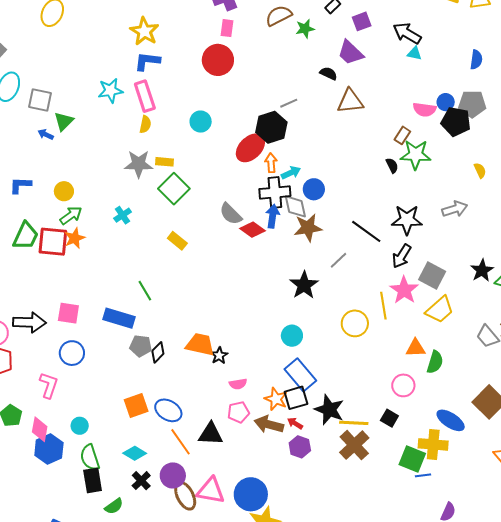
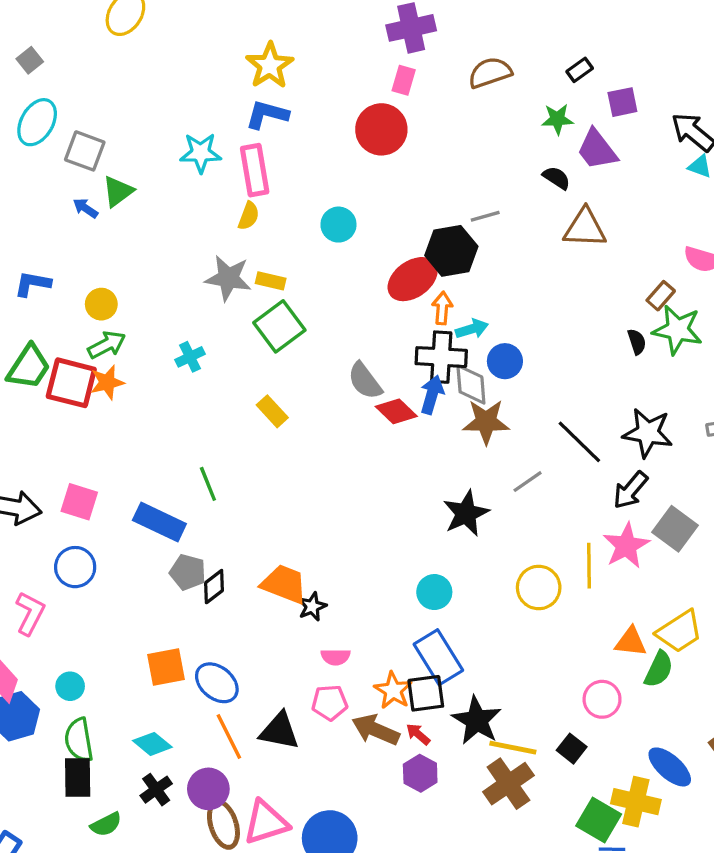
green star: (305, 29) -> (557, 119), moved
yellow trapezoid: (440, 310) -> (679, 631), moved
pink triangle: (211, 491) -> (266, 822), turned -36

